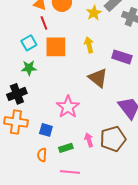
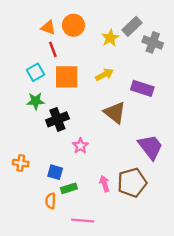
yellow arrow: (89, 45) -> (104, 75), turned 77
black cross: (17, 94) -> (57, 119), moved
pink star: (68, 107) -> (80, 146), size x0.6
orange cross: (16, 122) -> (21, 163), size x0.6
green rectangle: (66, 148) -> (69, 188), moved

